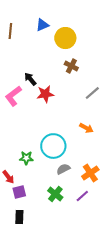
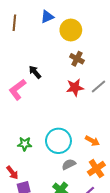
red star: (45, 94) -> (75, 87), moved
orange arrow: (86, 128) -> (92, 141), moved
green star: (26, 158) -> (25, 144), moved

